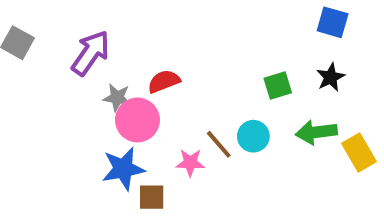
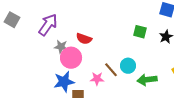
red semicircle: (164, 81) -> (84, 39), turned -140
green square: (278, 85) -> (140, 32), moved, turned 32
green arrow: (316, 132) -> (147, 80), moved

